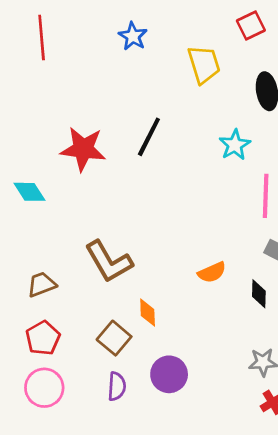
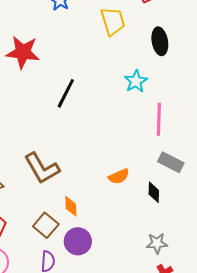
black line: (149, 137) -> (66, 93), moved
red star: (83, 149) -> (23, 52), moved
purple circle: (169, 374) -> (78, 241), moved

